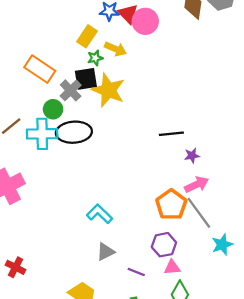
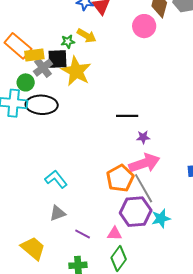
pink circle: (145, 21) -> (144, 26), moved
yellow rectangle: (87, 36) -> (34, 55), moved, turned 42
pink arrow: (197, 185) -> (144, 163), size x1.4
purple hexagon: (164, 245) -> (136, 212), moved, size x1.4

